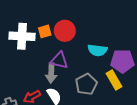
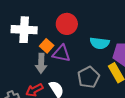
orange square: (45, 31) -> (47, 46), moved, turned -32
gray arrow: (51, 73) -> (41, 63), moved

